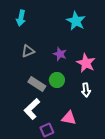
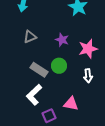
pink star: (86, 63) -> (88, 49), turned 30

